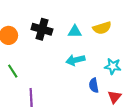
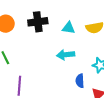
black cross: (42, 29) -> (38, 22), turned -30

